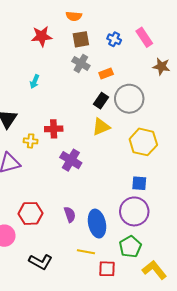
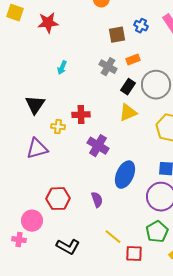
red star: (42, 36) -> (48, 23), moved
brown square: (81, 39) -> (117, 35), moved
gray cross: (81, 63) -> (108, 67), moved
blue ellipse: (97, 224) -> (125, 175), moved, turned 36
yellow line: (86, 252) -> (113, 237), turned 30

